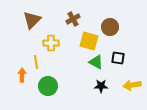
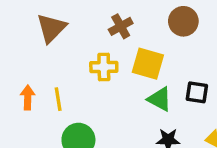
brown circle: (110, 27) -> (183, 21), moved
yellow cross: (51, 43) -> (104, 67), moved
orange arrow: (22, 75) -> (28, 97), moved

